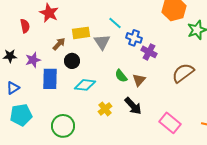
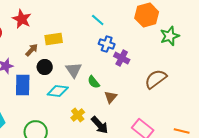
cyan line: (115, 23) -> (98, 20), moved
gray triangle: (102, 42) -> (74, 70), moved
brown triangle: (139, 80) -> (111, 97), moved
black arrow: (133, 106) -> (100, 125), moved

